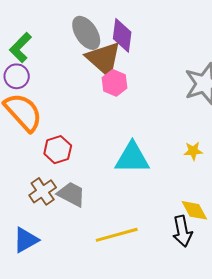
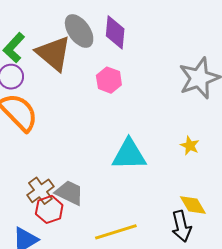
brown triangle: (104, 59) -> (54, 53), moved
red hexagon: (58, 150) -> (49, 209), moved
yellow star: (193, 151) -> (190, 146), turned 30

